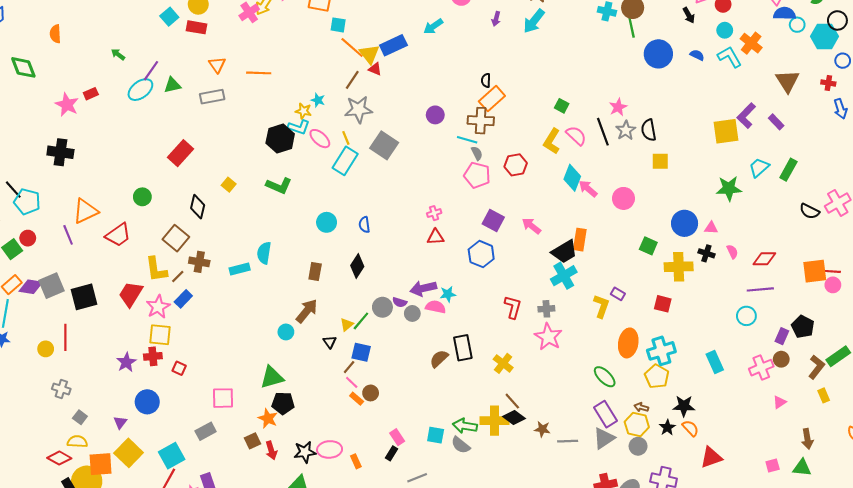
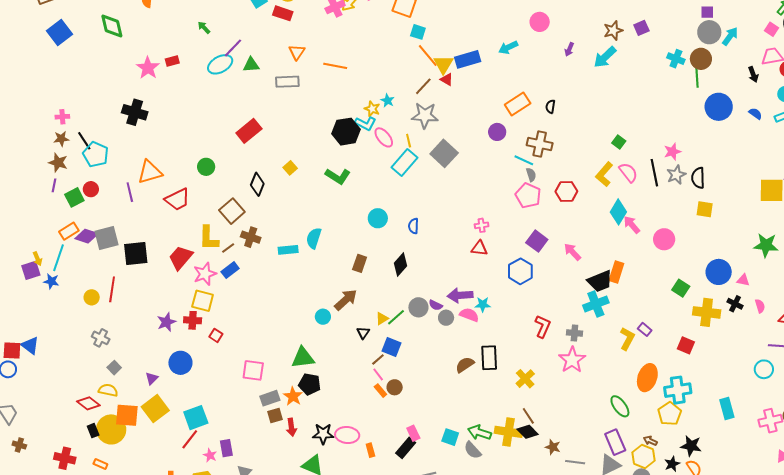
orange rectangle: (492, 99) -> (518, 104), moved
gray rectangle: (206, 431) -> (270, 398), moved
black rectangle: (392, 453) -> (406, 448), size x1.5

